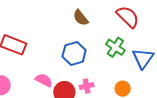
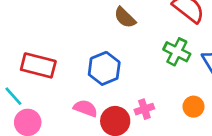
blue hexagon: (74, 53) -> (104, 68), moved

